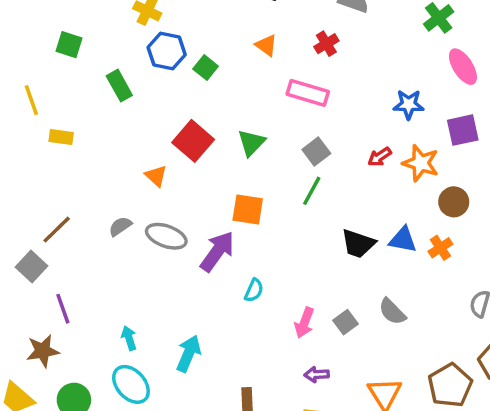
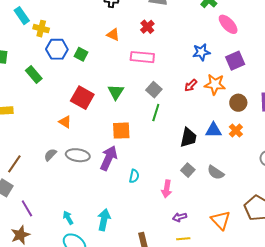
black trapezoid: (358, 244) -> (188, 138), turned -85
gray square: (346, 322) -> (188, 170), moved

